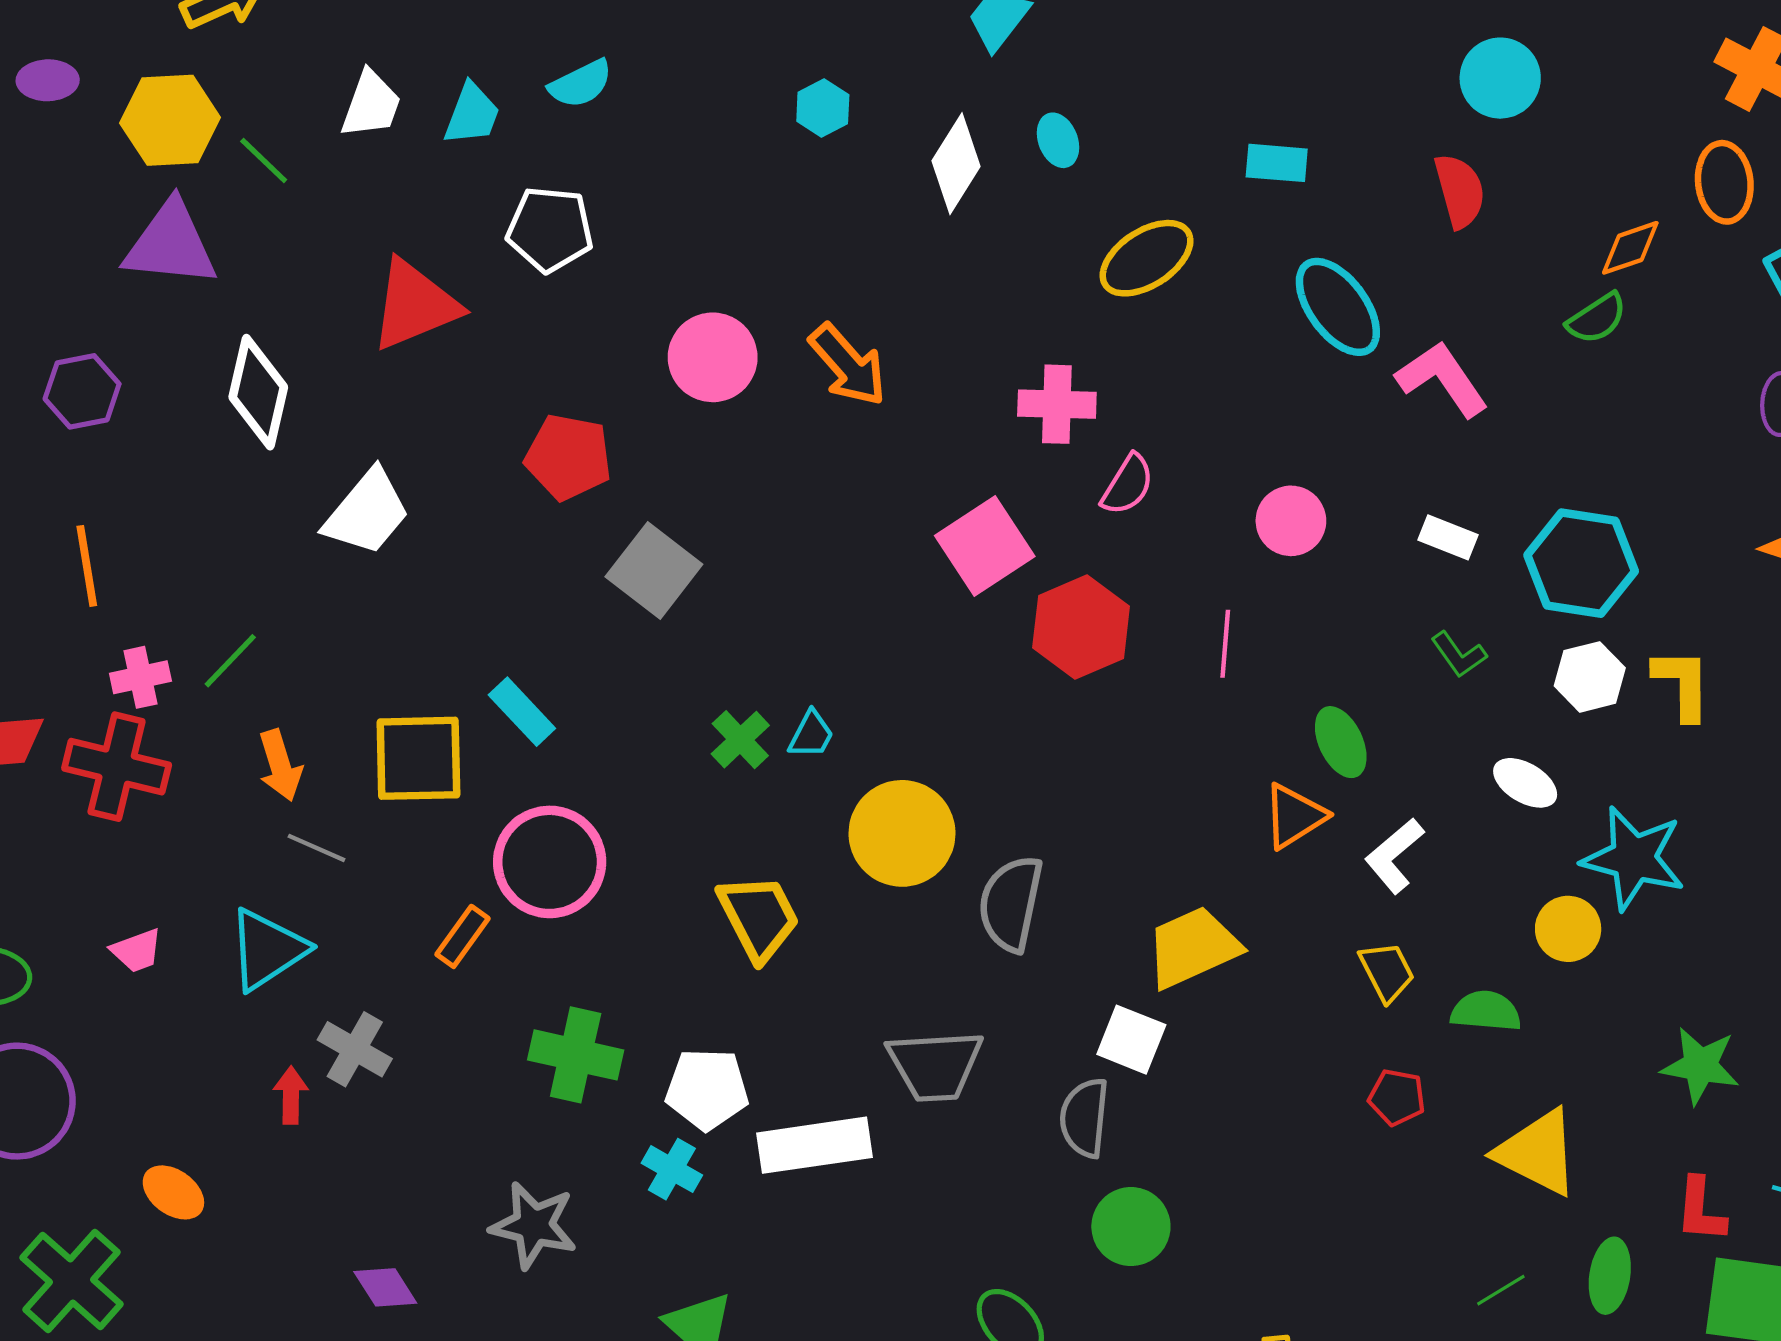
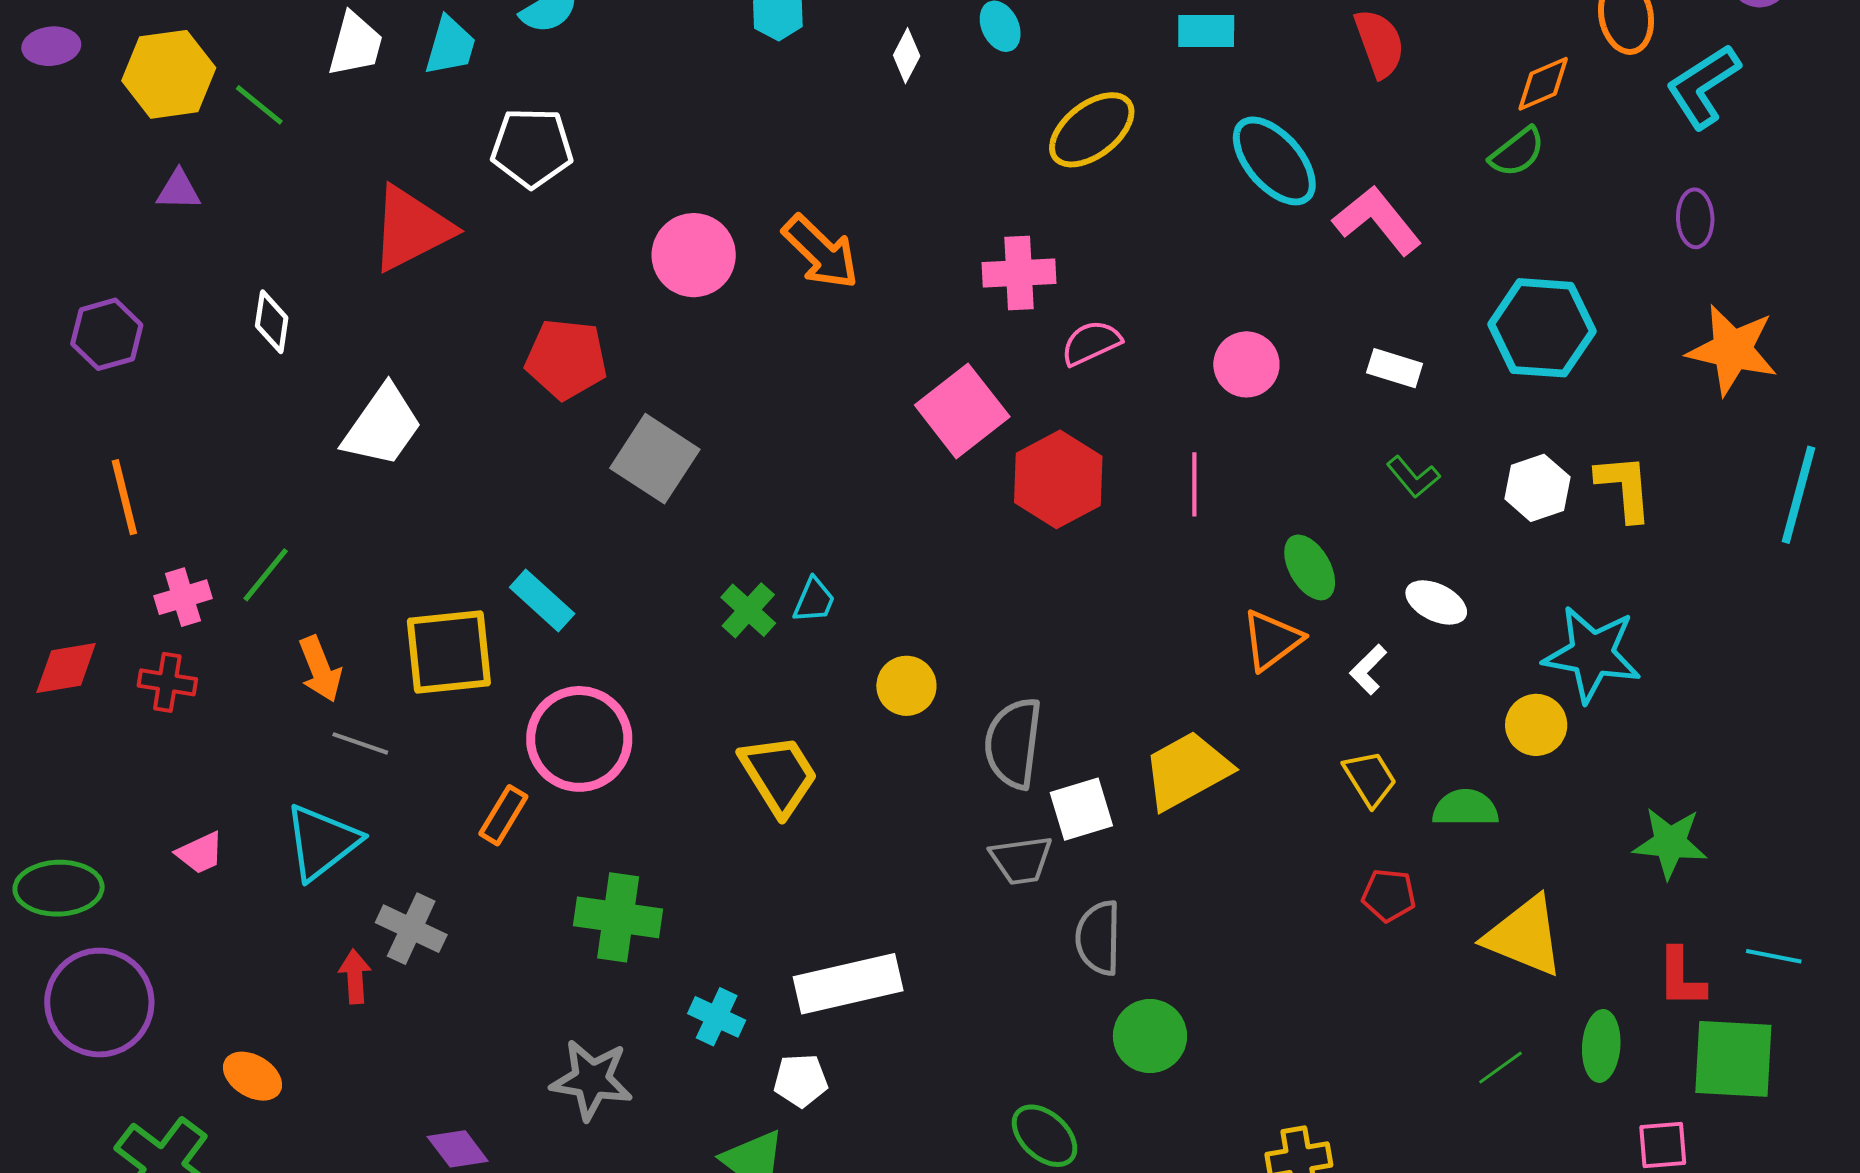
white diamond: (956, 164) -> (907, 56), size x0.6
purple triangle: (171, 244) -> (179, 190), size x0.5
white diamond: (258, 392) -> (272, 322), size x0.6
pink semicircle: (1128, 485) -> (1091, 343), turned -142
cyan hexagon: (1581, 563) -> (1542, 328), moved
red cross: (117, 767) -> (167, 682), size x0.6
white ellipse: (1525, 783) -> (1436, 602), moved
yellow circle: (902, 833) -> (906, 686), size x0.6
white L-shape: (1394, 856) -> (1368, 670), size x0.7
white square: (1131, 1040) -> (1081, 809), moved, turned -34
gray trapezoid: (935, 1065) -> (1021, 860), moved, size x0.7
white pentagon: (707, 1089) -> (801, 1081), moved, size x0.7

